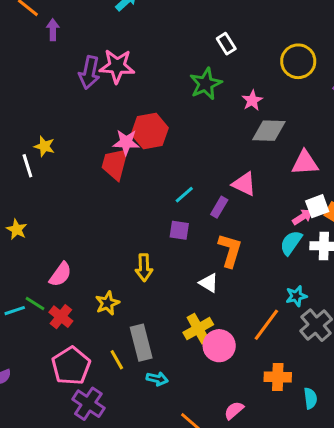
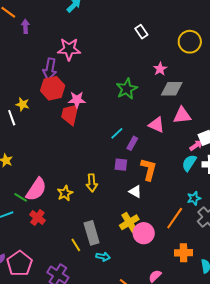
purple arrow: (89, 72) -> (50, 69), moved
green star: (206, 84) -> (127, 89), moved
red hexagon: (150, 131) -> (53, 88), moved
pink triangle: (305, 163) -> (182, 115), moved
purple rectangle: (219, 207) -> (132, 143), moved
purple square: (179, 230) -> (121, 165), moved
pink semicircle: (60, 274) -> (36, 189), size x1.4
yellow star: (107, 303) -> (65, 193), moved
green line: (35, 304) -> (21, 197), moved
pink pentagon: (71, 366) -> (20, 263), moved

